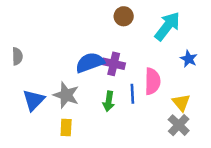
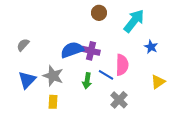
gray semicircle: (17, 56) -> (23, 45), moved, turned -136
blue line: (132, 94) -> (106, 75), turned -56
yellow triangle: (181, 103) -> (158, 82), moved, turned 35
gray cross: (179, 125) -> (119, 100), moved

